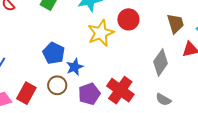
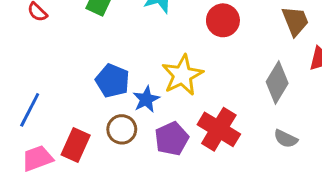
yellow star: (101, 33) -> (182, 75), moved

